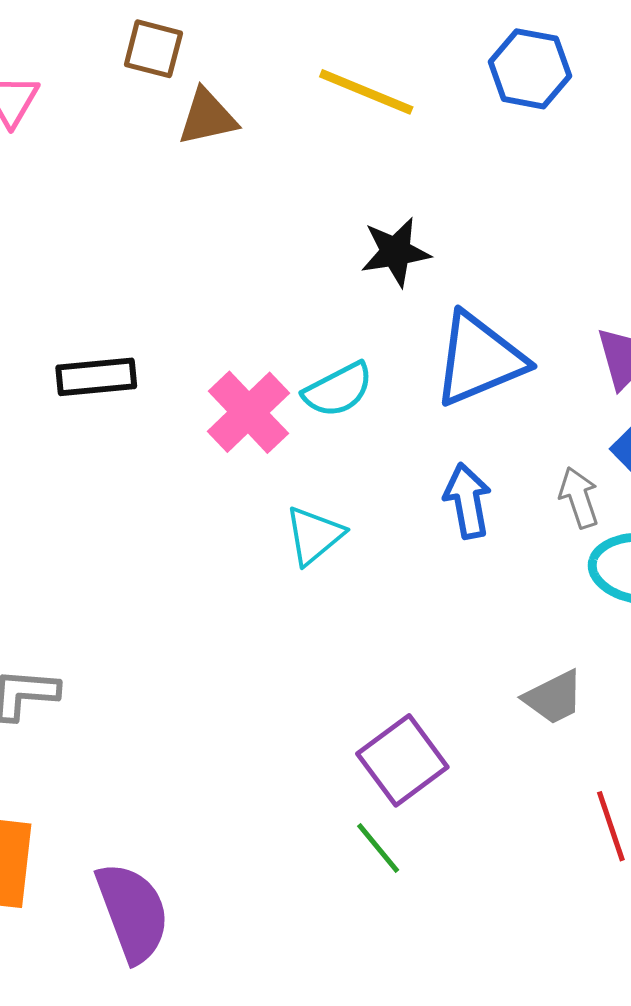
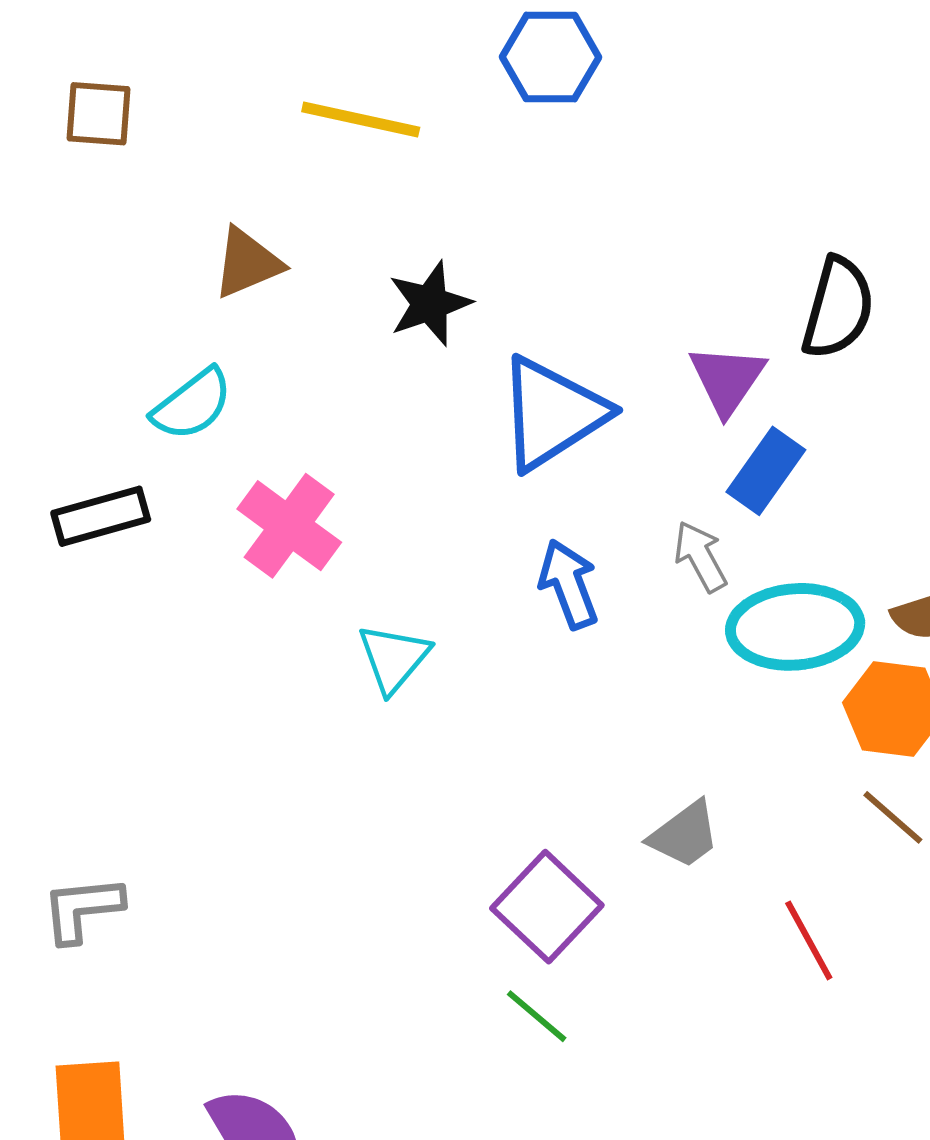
brown triangle: (207, 117) -> (247, 263), moved
cyan semicircle: (338, 390) -> (192, 404), moved
gray trapezoid: (554, 697) -> (684, 835), moved

